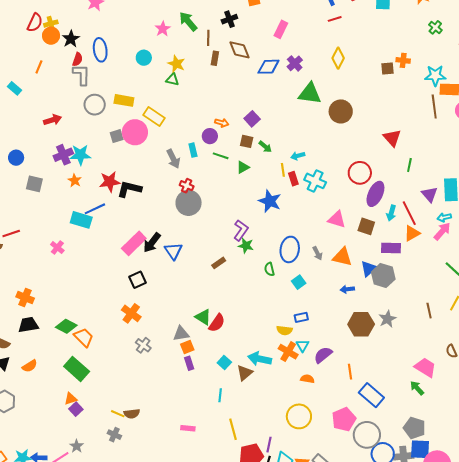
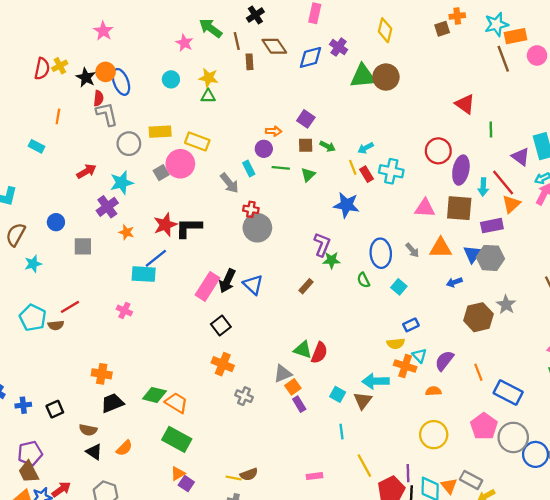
orange circle: (51, 36) -> (106, 72), moved
brown circle: (341, 111) -> (386, 77), moved
cyan star: (80, 155) -> (122, 183), moved
brown square: (366, 226) -> (459, 208), size x1.4

